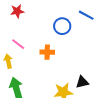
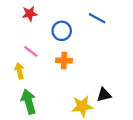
blue line: (86, 15) -> (97, 18), moved
blue circle: (62, 26) -> (62, 31), moved

